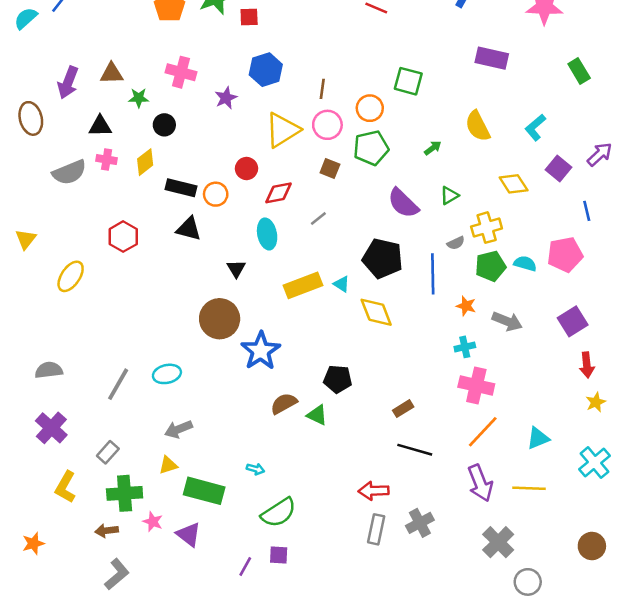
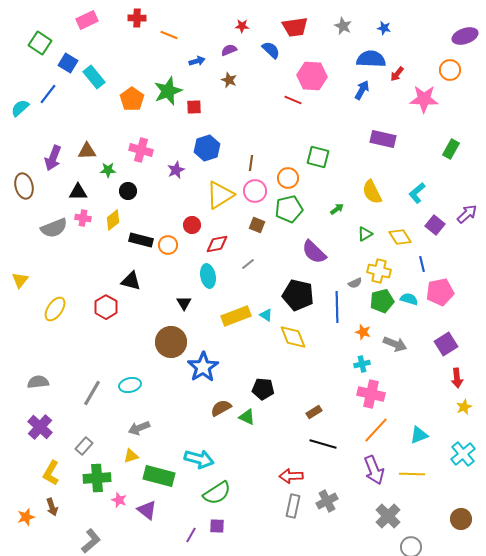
green rectangle: (579, 71) -> (451, 149), turned 60
green triangle: (449, 195) -> (365, 234), moved
blue line: (587, 211) -> (422, 264), moved
yellow cross: (487, 228) -> (379, 271), turned 30
black triangle: (189, 229) -> (131, 281), moved
red hexagon: (123, 237) -> (106, 307), moved
cyan arrow: (255, 469) -> (199, 459), size x2.0
brown arrow: (107, 531) -> (52, 507), moved, turned -102

